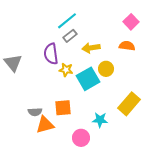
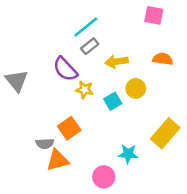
pink square: (131, 22) -> (154, 15), moved, turned -35
purple semicircle: (51, 54) -> (65, 69), turned -35
cyan square: (88, 79) -> (113, 101), size x0.6
orange square: (63, 108) -> (69, 128), moved, turned -30

